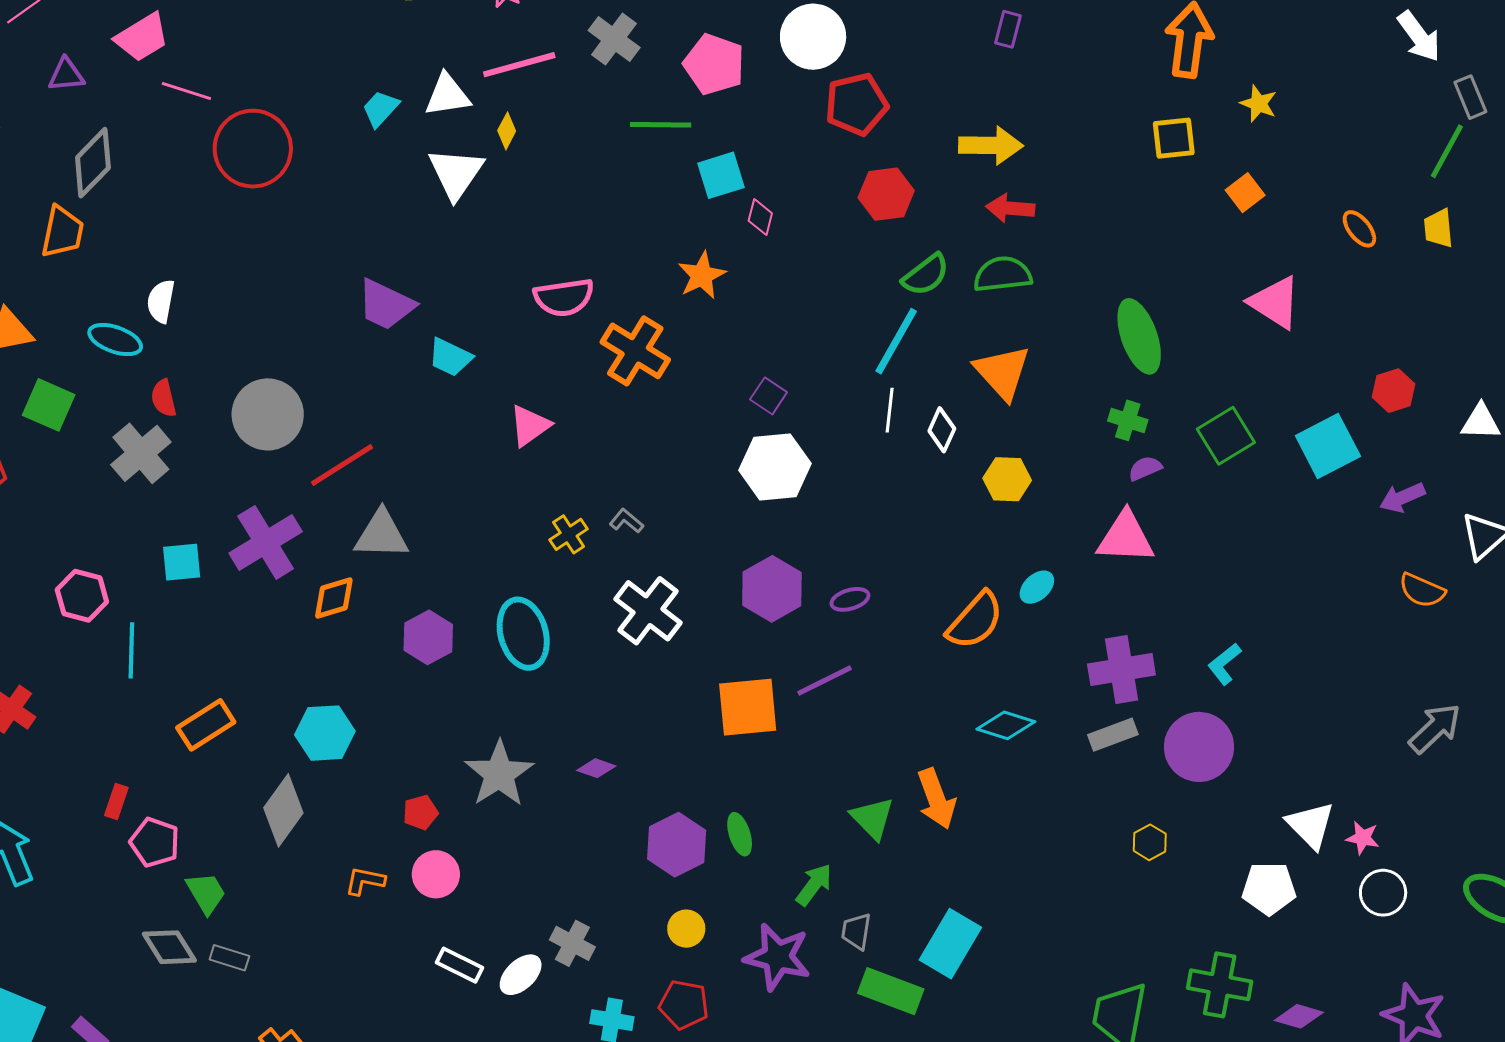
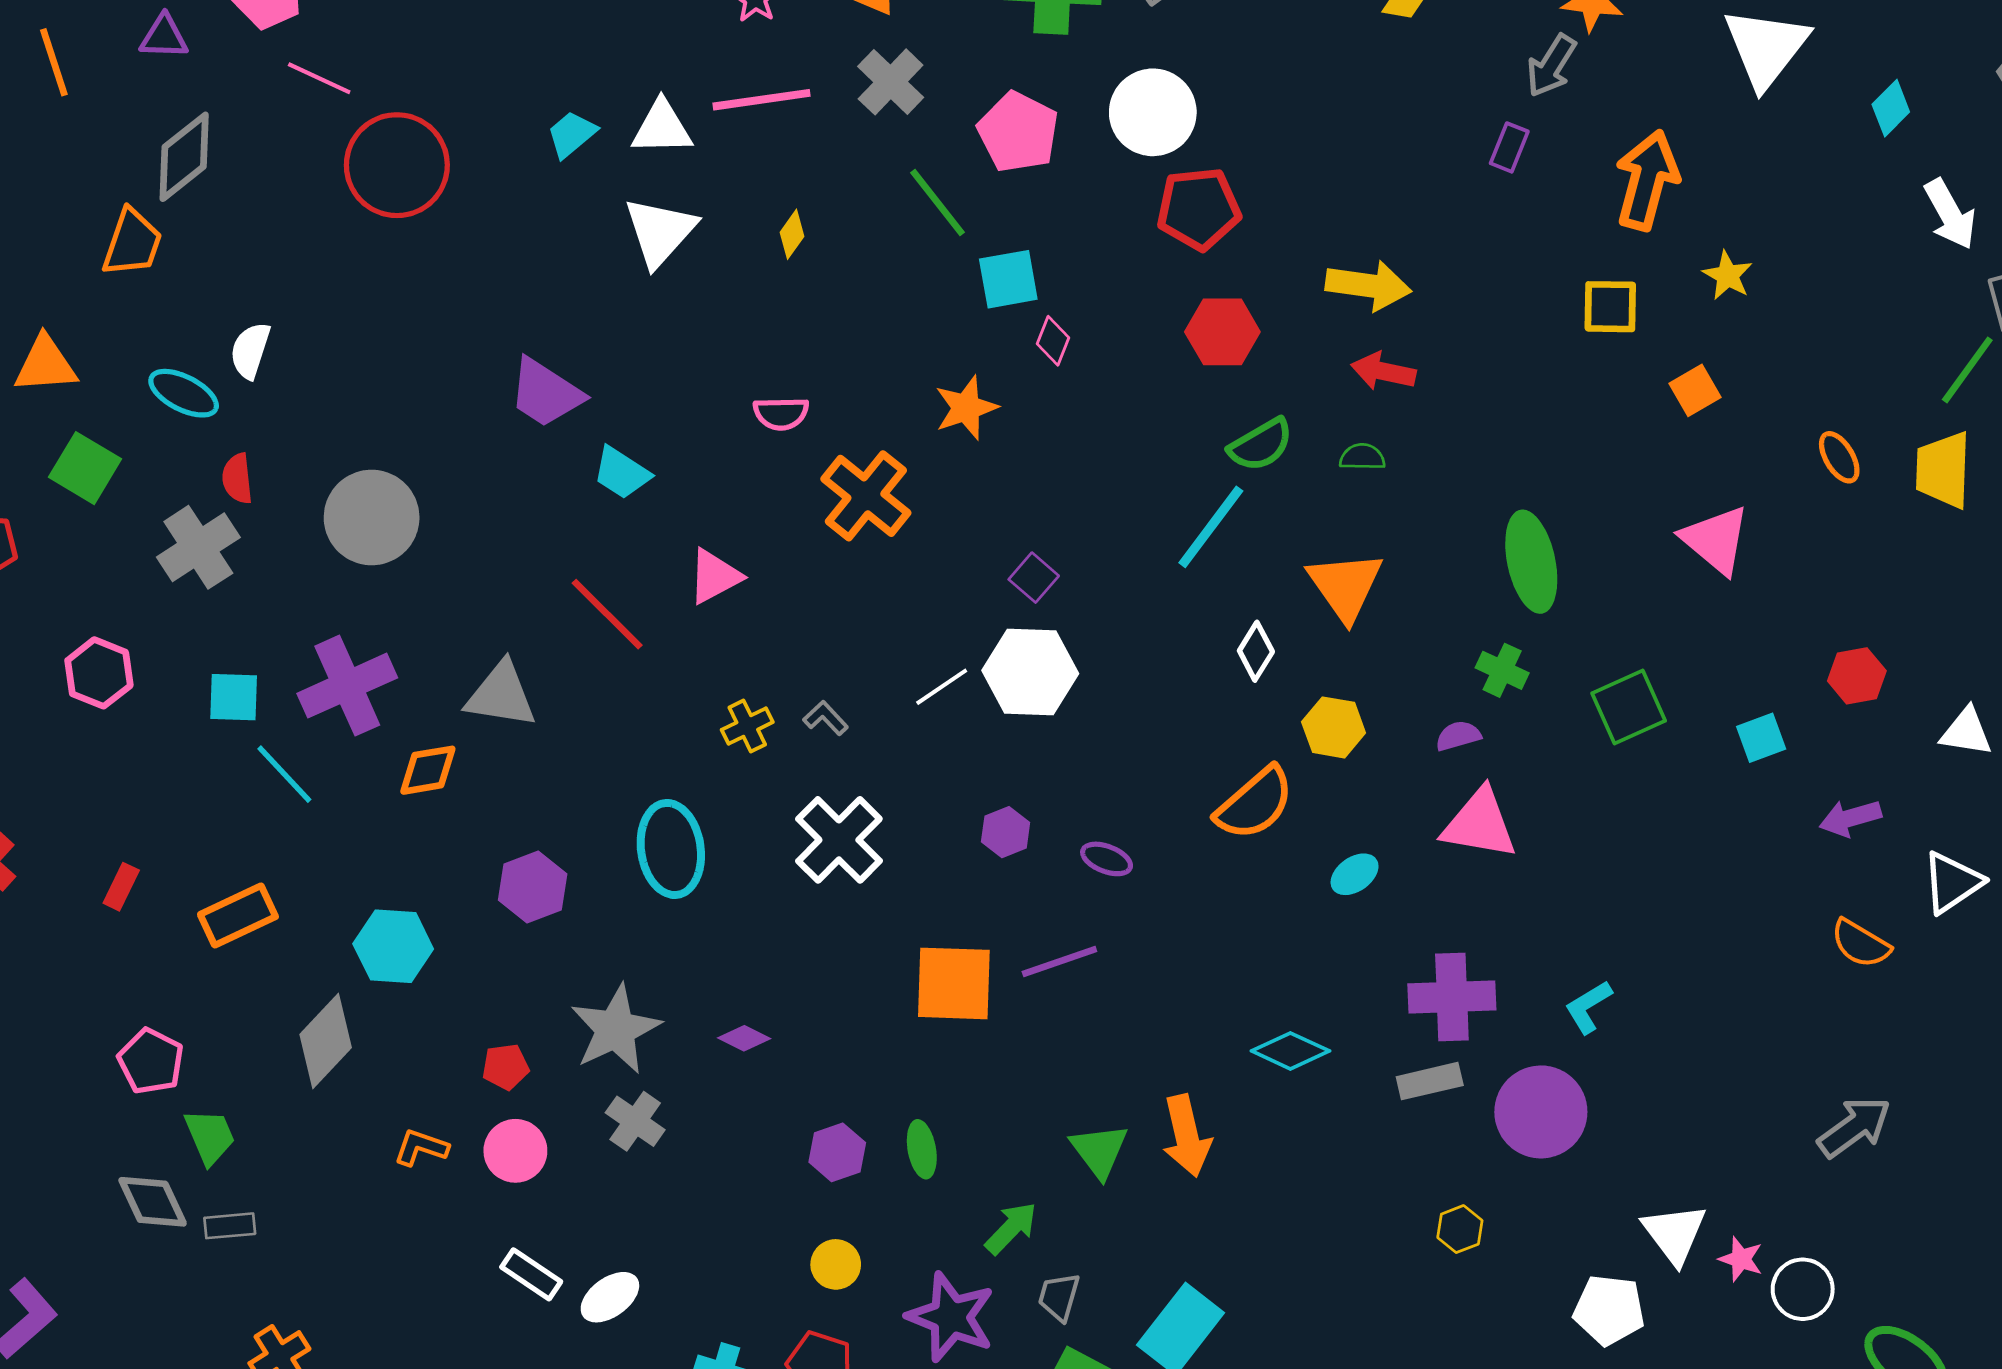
purple rectangle: (1008, 29) -> (1509, 147), moved
green line: (661, 125) -> (937, 203), turned 44
yellow diamond: (507, 131) -> (792, 234), moved
yellow trapezoid: (1438, 228) -> (1943, 470), size x1.5
green semicircle: (1003, 274) -> (1362, 457), size x0.6
pink semicircle: (564, 297) -> (781, 413), size x0.7
white line: (890, 410) -> (942, 687), moved, turned 42
cyan square: (1328, 446) -> (1761, 738), size x0.6
red line: (342, 465) -> (607, 614), moved, turned 70
purple semicircle: (1145, 468) -> (1458, 736), moved
purple hexagon: (772, 589) -> (1006, 832), size x0.6
pink hexagon: (82, 596) -> (99, 673), moved
purple ellipse: (850, 599) -> (1107, 859), turned 30
orange semicircle: (975, 621) -> (1255, 803), moved
purple hexagon: (428, 637) -> (533, 887), moved
cyan line: (131, 650) -> (284, 774), moved, turned -52
red rectangle: (116, 802) -> (121, 887), moved
purple hexagon: (677, 845) -> (837, 1152), size x0.7
white circle: (1383, 893) -> (1803, 1289), moved
gray cross: (572, 943) -> (635, 1121), moved
gray rectangle: (229, 958) -> (230, 1226), turned -30

